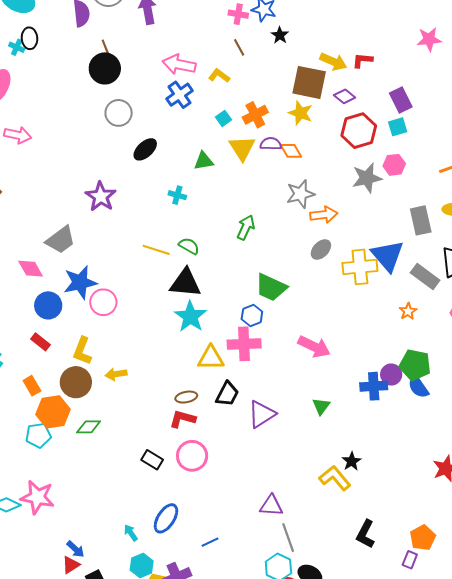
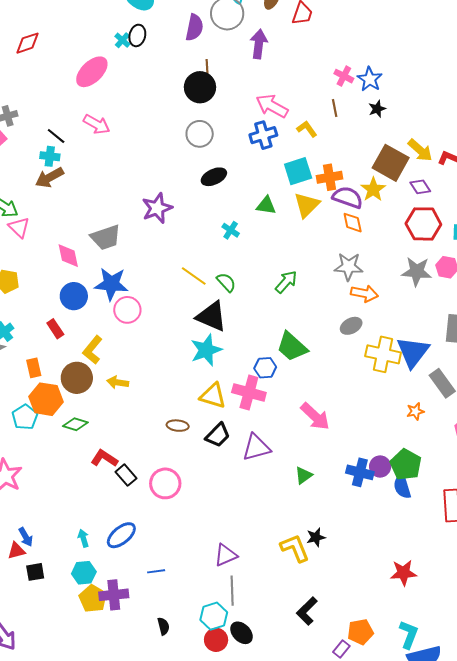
cyan square: (223, 118) -> (298, 171), size x1.8
purple semicircle: (271, 144) -> (348, 197), moved, size x1.4
purple triangle: (262, 414) -> (256, 447), moved
red L-shape: (182, 419) -> (104, 458), moved
cyan pentagon: (38, 435) -> (25, 417), turned 30
purple triangle: (271, 506) -> (226, 555), turned -45

